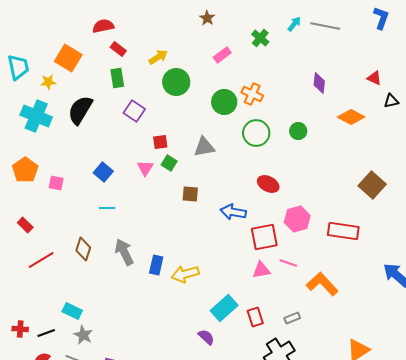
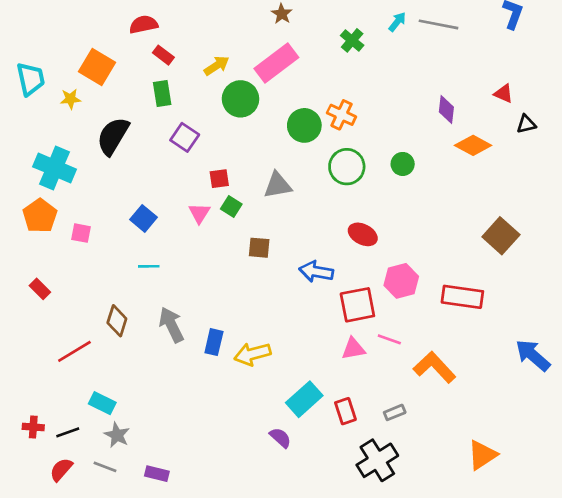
pink rectangle: (222, 55) -> (276, 63), moved, size x1.8
purple diamond: (319, 83) -> (446, 109), moved
cyan cross: (36, 116) -> (54, 168), moved
red line: (41, 260) -> (74, 351), moved

